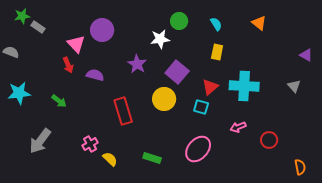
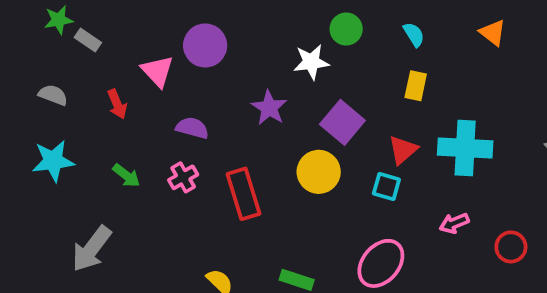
gray semicircle: (11, 52) -> (53, 95), moved
red arrow: (68, 65) -> (117, 104), moved
pink cross: (90, 144) -> (183, 177), moved

